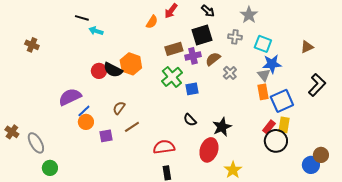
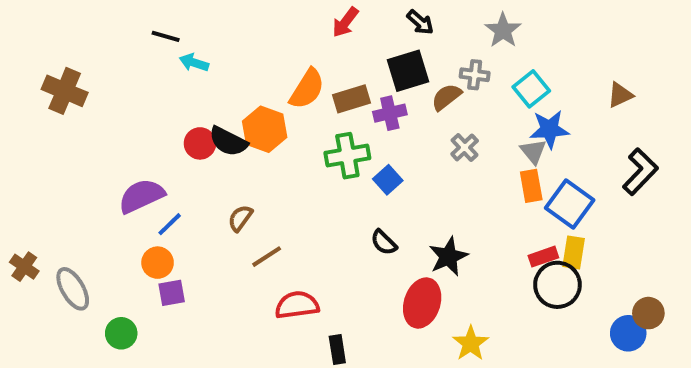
orange semicircle: (152, 22) -> (307, 89), moved, size x1.5
cyan square: (263, 44) -> (531, 89), turned 30
brown cross: (32, 45) -> (65, 91), size x1.5
brown semicircle: (213, 59) -> (446, 97), moved
green cross: (172, 77) -> (347, 156), turned 30
blue square: (192, 89) -> (388, 180), turned -32
blue square: (282, 101) -> (570, 204), turned -30
orange circle: (86, 122) -> (158, 263), moved
red rectangle: (269, 127) -> (543, 257), turned 32
purple square: (106, 136) -> (172, 293), moved
red semicircle: (164, 147) -> (297, 305), moved
green circle: (50, 168) -> (121, 333), moved

